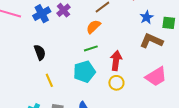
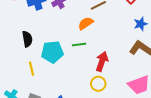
cyan pentagon: (84, 72) -> (52, 52), moved

